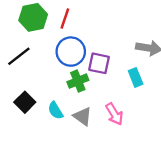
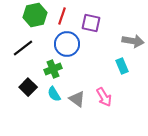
purple square: (99, 63) -> (91, 23), moved
green cross: (78, 81) -> (53, 69), moved

